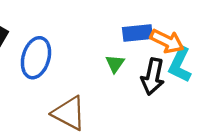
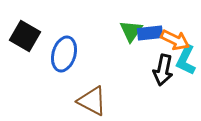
green triangle: (115, 64) -> (131, 31), moved, size x1.4

